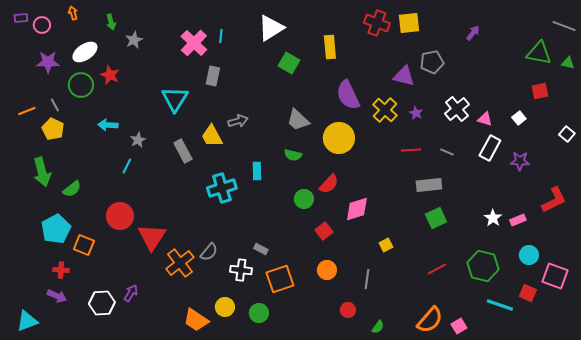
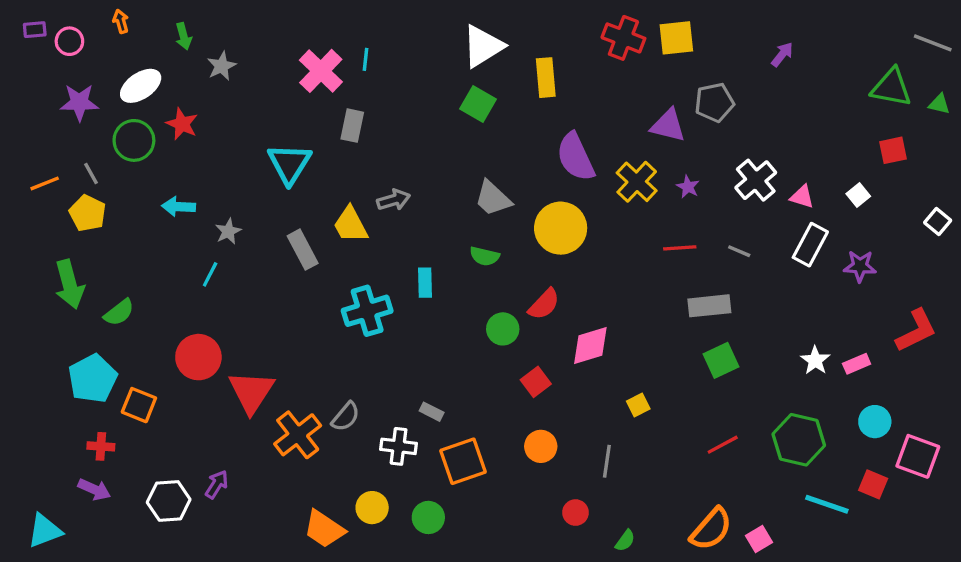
white triangle: (271, 28) -> (483, 46), moved

